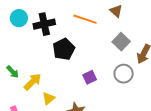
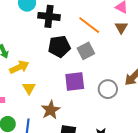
gray square: (121, 42) -> (86, 51), moved
purple square: (90, 77) -> (75, 81), size x1.5
yellow triangle: (49, 98) -> (29, 88), turned -40

